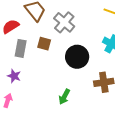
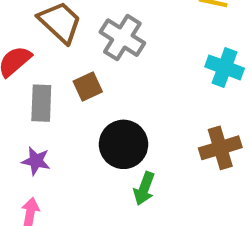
brown square: (44, 44) -> (88, 87), turned -32
black circle: (77, 57) -> (123, 144), moved

